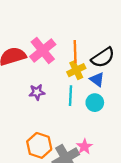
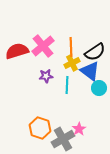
blue triangle: (97, 79) -> (90, 71), size x1.5
purple star: (37, 92) -> (46, 76), moved
cyan circle: (95, 103) -> (99, 88), moved

